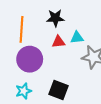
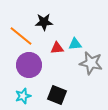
black star: (55, 18) -> (44, 22), moved
orange line: (21, 29) -> (21, 36), turned -55

